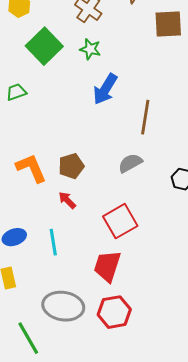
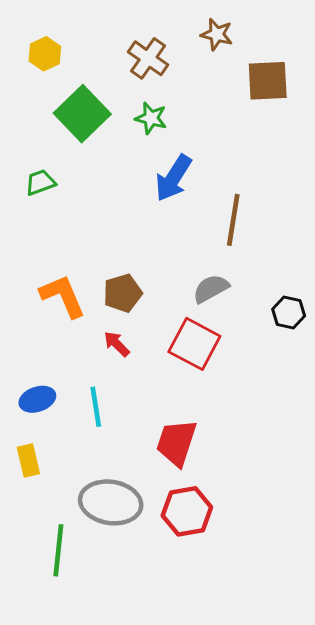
red square: (120, 221) -> (194, 344), moved, turned -32
green line: (28, 338) -> (58, 550), turned 36

